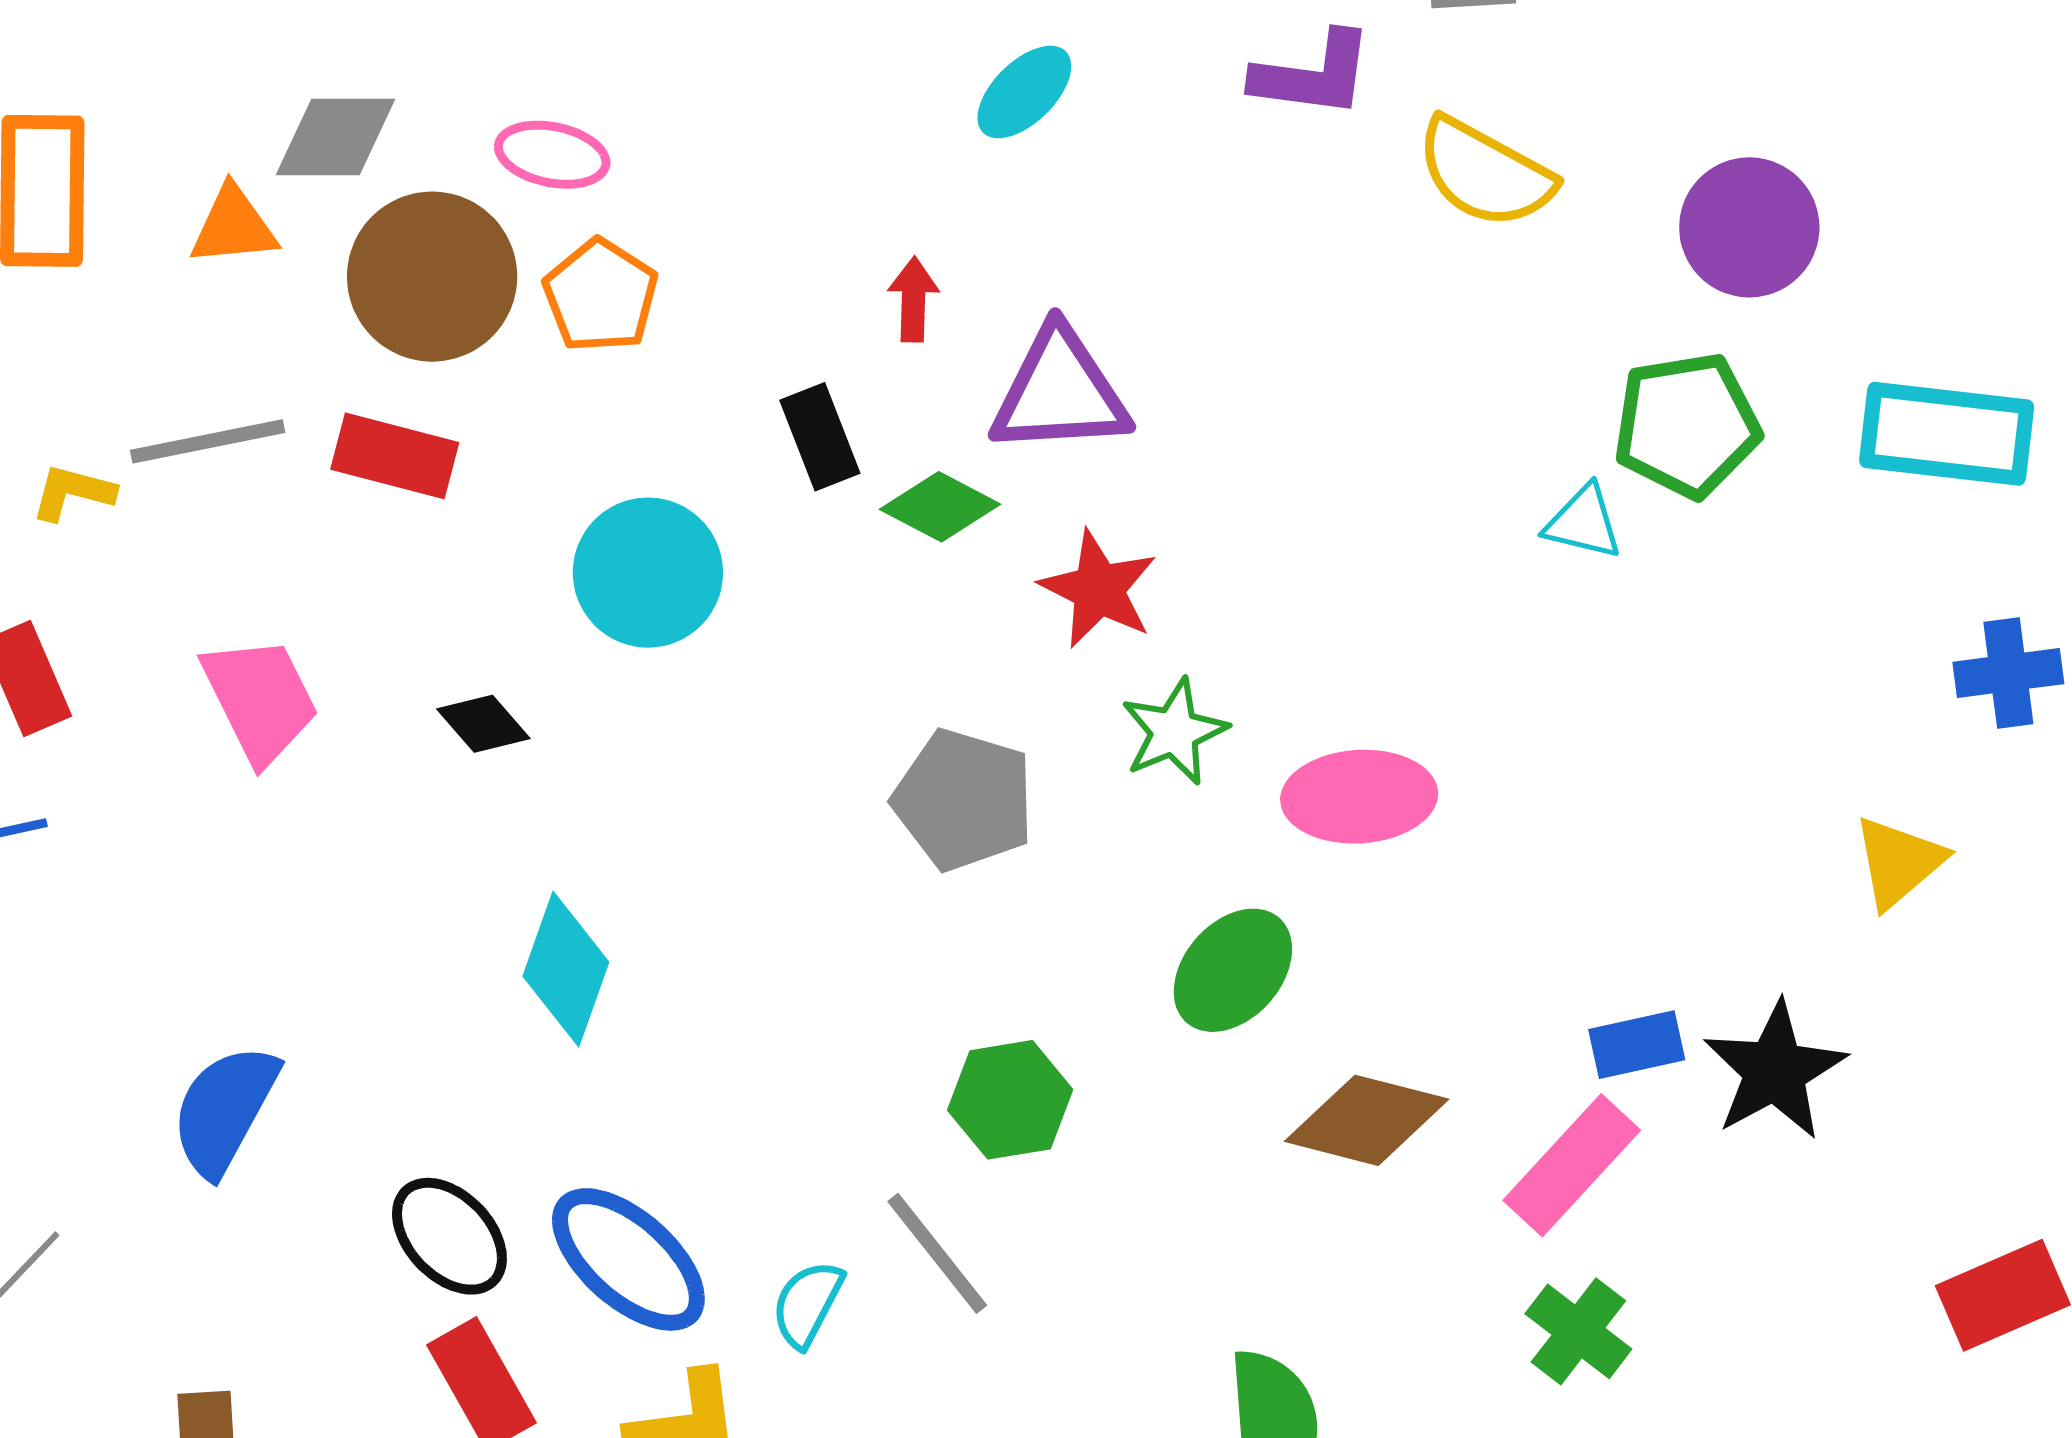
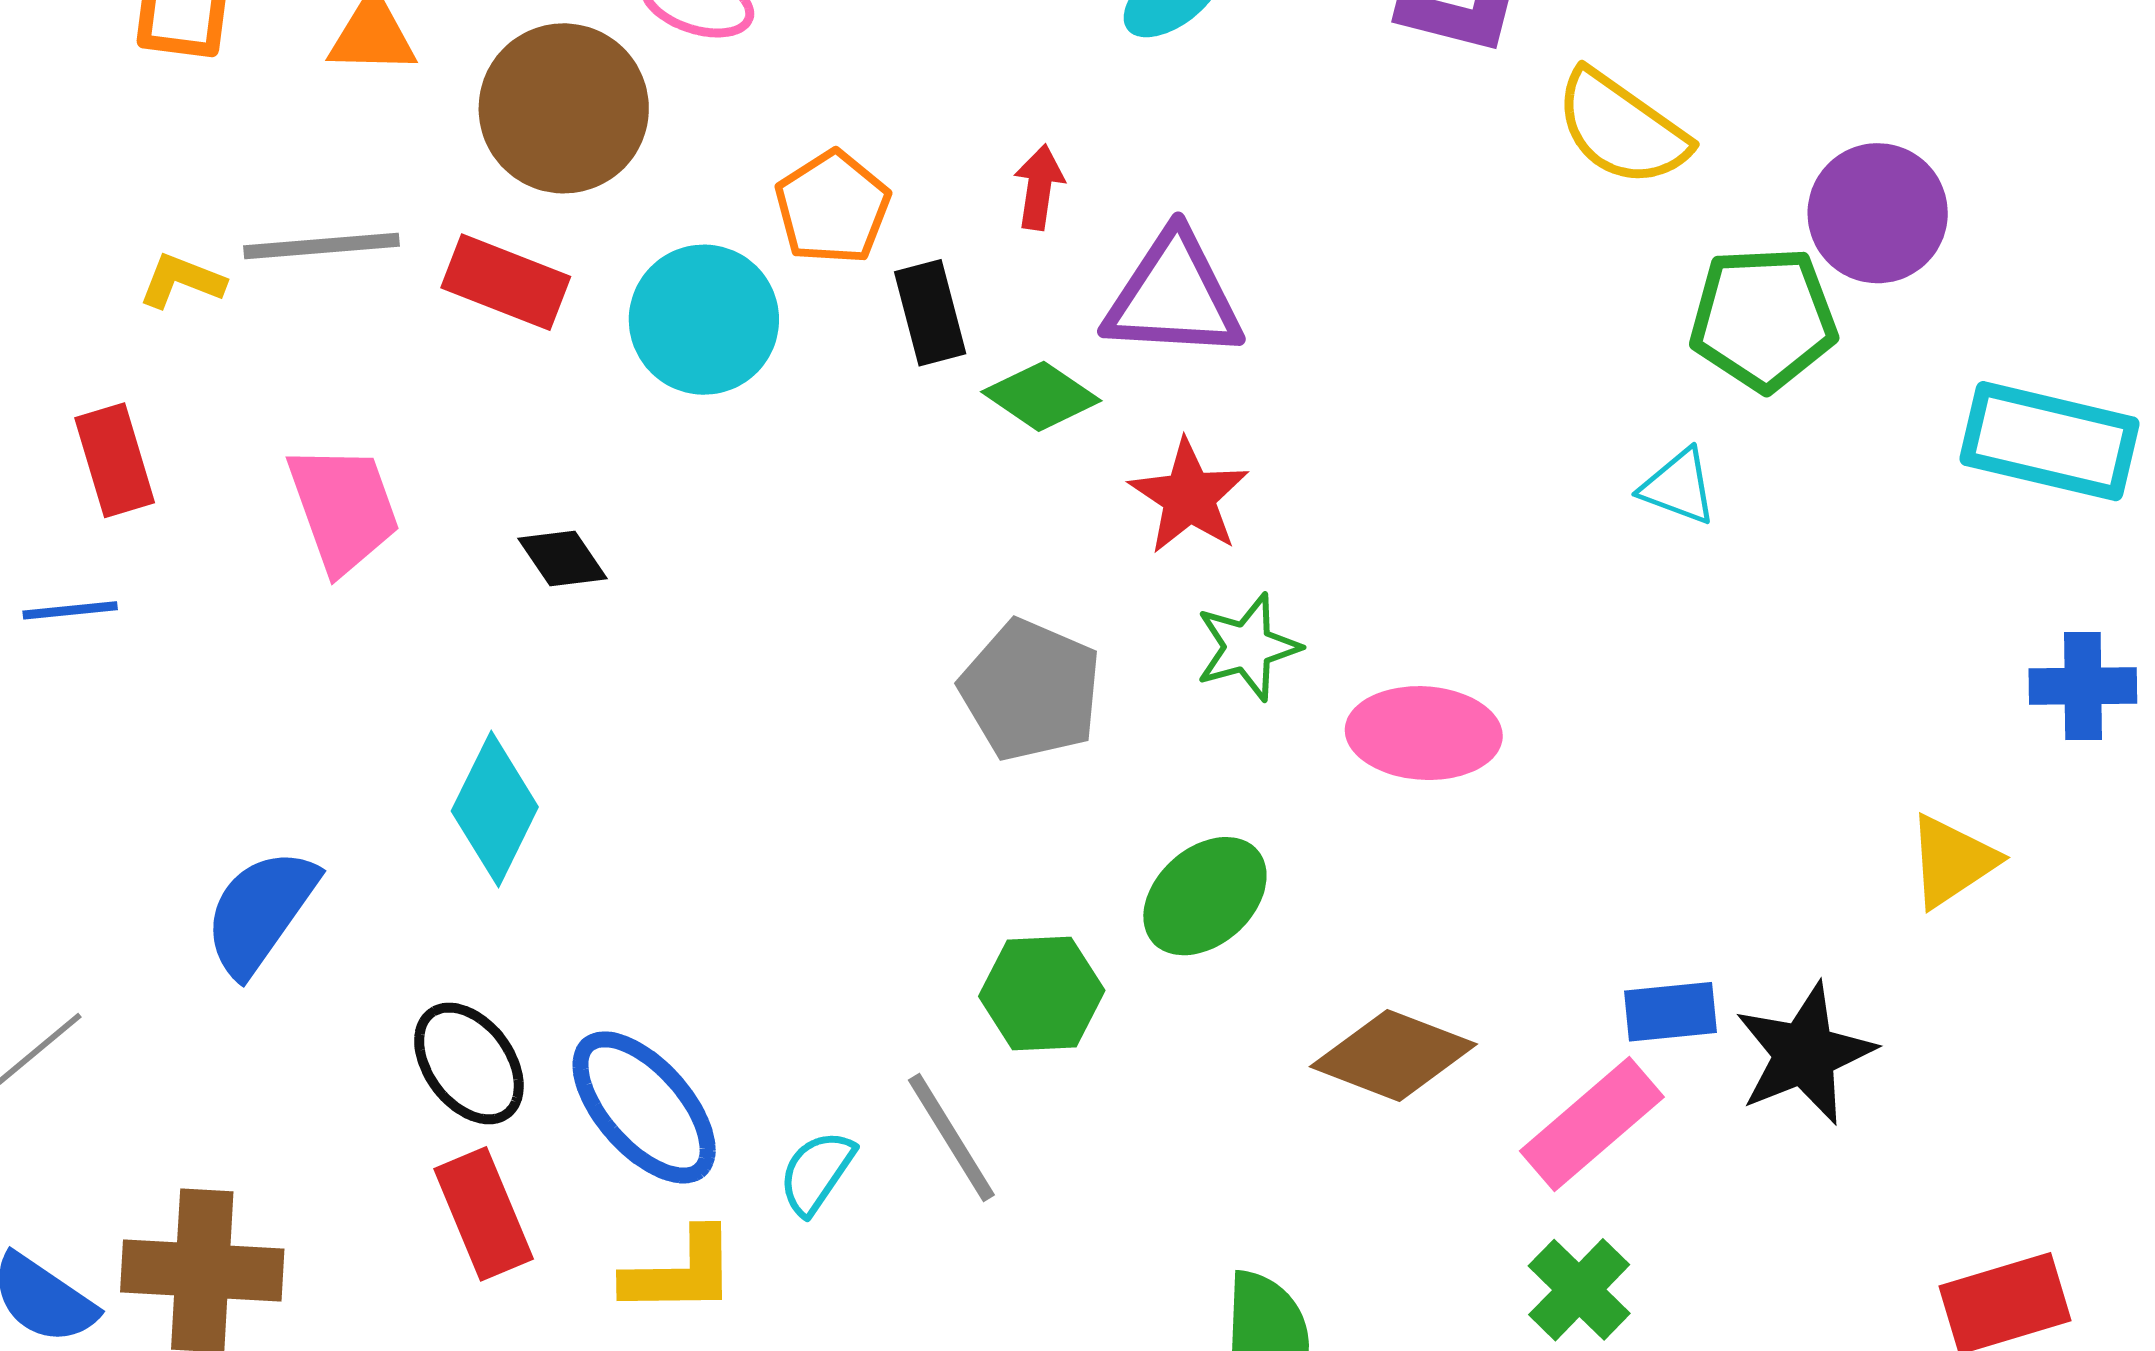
orange pentagon: (601, 296) -> (833, 208), moved
green pentagon: (1687, 425) -> (1763, 319), moved
cyan circle: (648, 573) -> (704, 320), moved
cyan diamond: (566, 969) -> (495, 809), moved
green ellipse: (1233, 970) -> (1205, 896), moved

